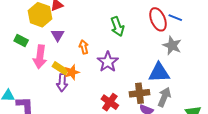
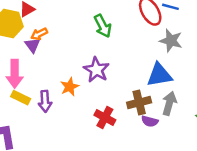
orange arrow: (84, 47) -> (39, 34), moved, turned -96
yellow rectangle: (60, 68) -> (21, 98), moved
orange star: (72, 72) -> (70, 87), moved

